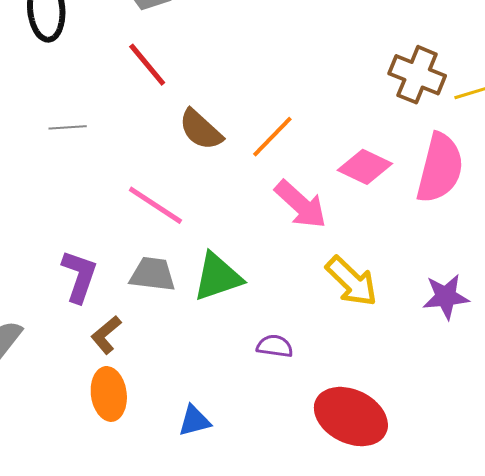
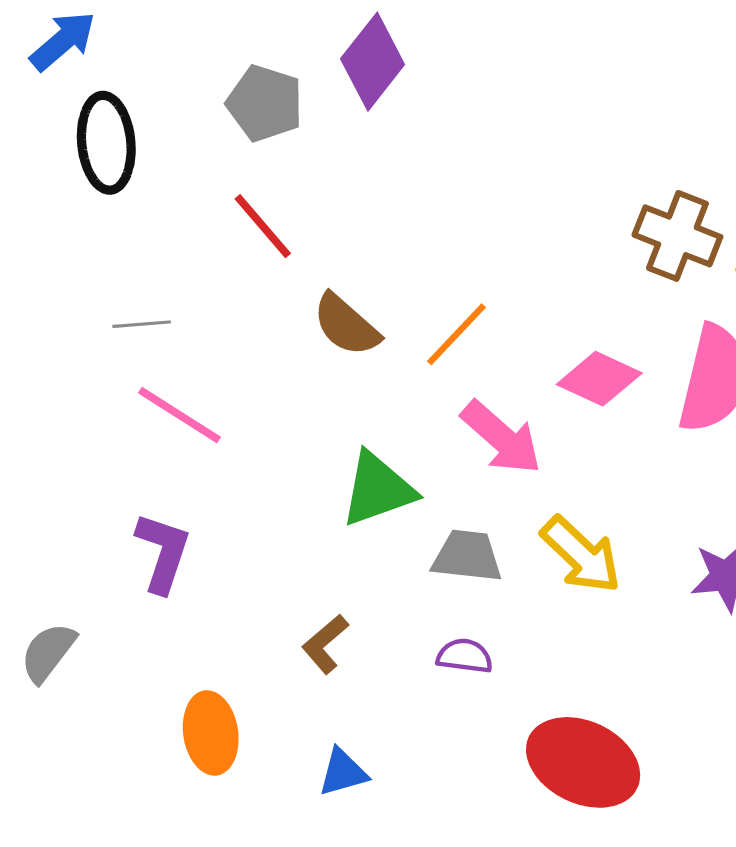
pink line: (155, 205) -> (179, 415), moved
gray trapezoid: (153, 274) -> (467, 556), moved
green triangle: (218, 277) -> (378, 489), moved
brown L-shape: (106, 335) -> (325, 644), moved

